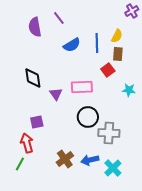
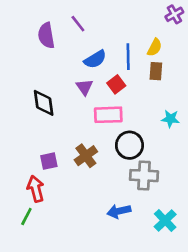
red square: (108, 70) -> (116, 84), moved
purple triangle: (56, 94) -> (85, 87), moved
black circle: (88, 117) -> (129, 145), moved
brown cross: (65, 159) -> (86, 156), moved
cyan cross: (113, 168) -> (165, 220), moved

